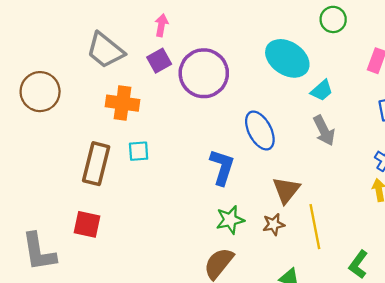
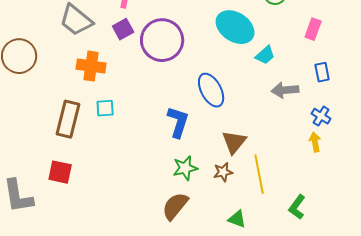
gray arrow: (324, 131) -> (285, 90), moved, turned 112

